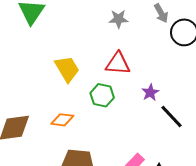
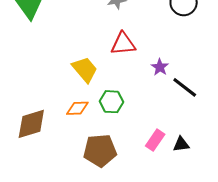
yellow trapezoid: (67, 69) -> (85, 69), moved
green hexagon: (102, 95) -> (112, 102), moved

